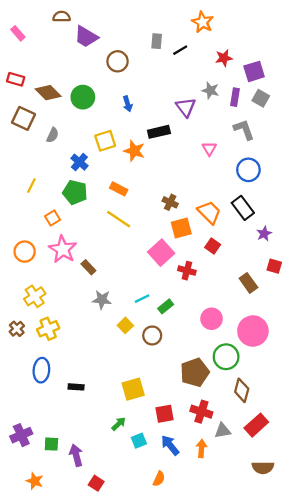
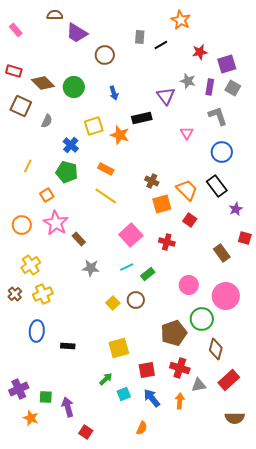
pink square: (161, 253) -> (131, 235), moved
yellow square: (125, 325) -> (113, 303), moved
orange star: (35, 481) -> (31, 418), moved

